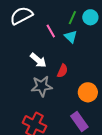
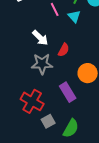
purple rectangle: (79, 121) -> (68, 92), moved

